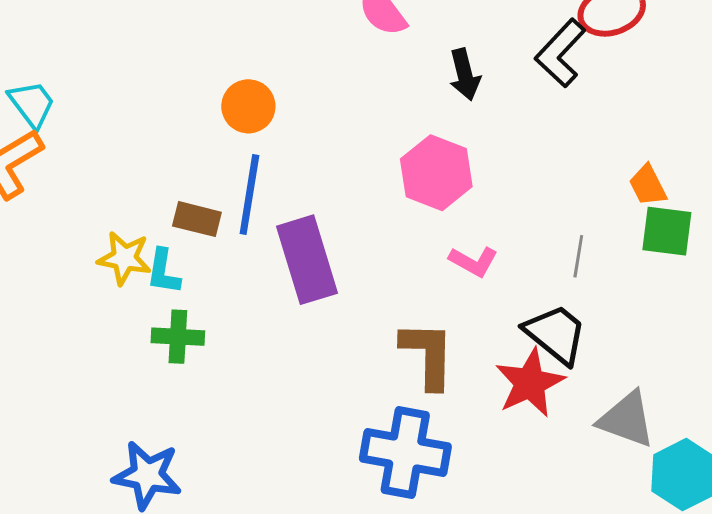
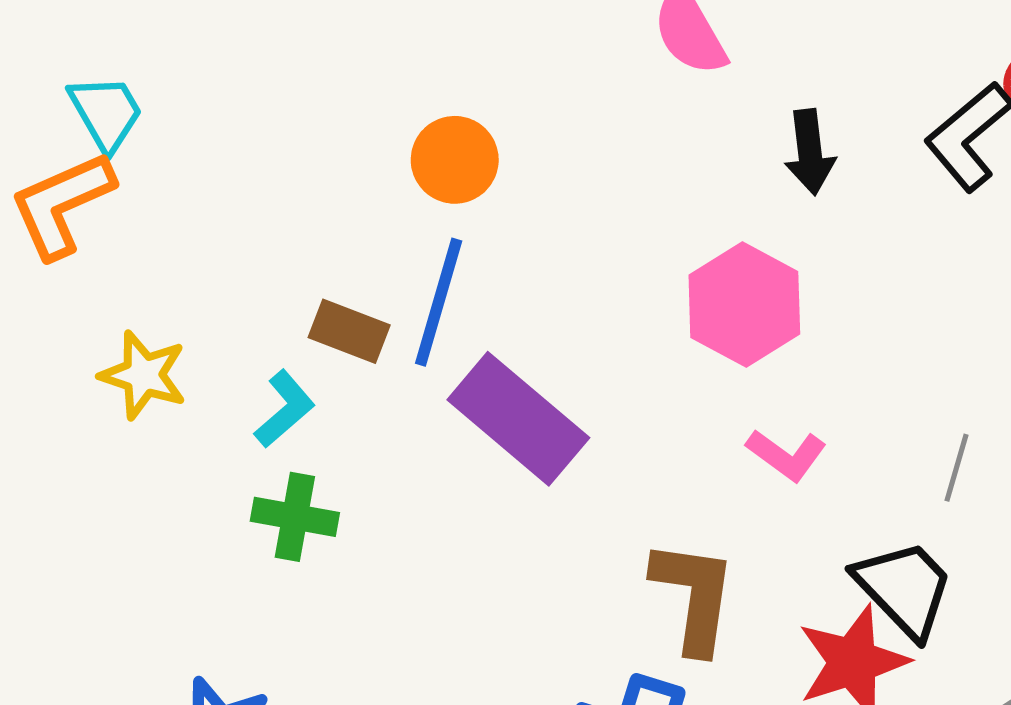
yellow star: (124, 258) -> (143, 375), moved
purple rectangle: (307, 260) -> (518, 419), turned -40
cyan L-shape: (163, 272) -> (285, 409), turned -147

